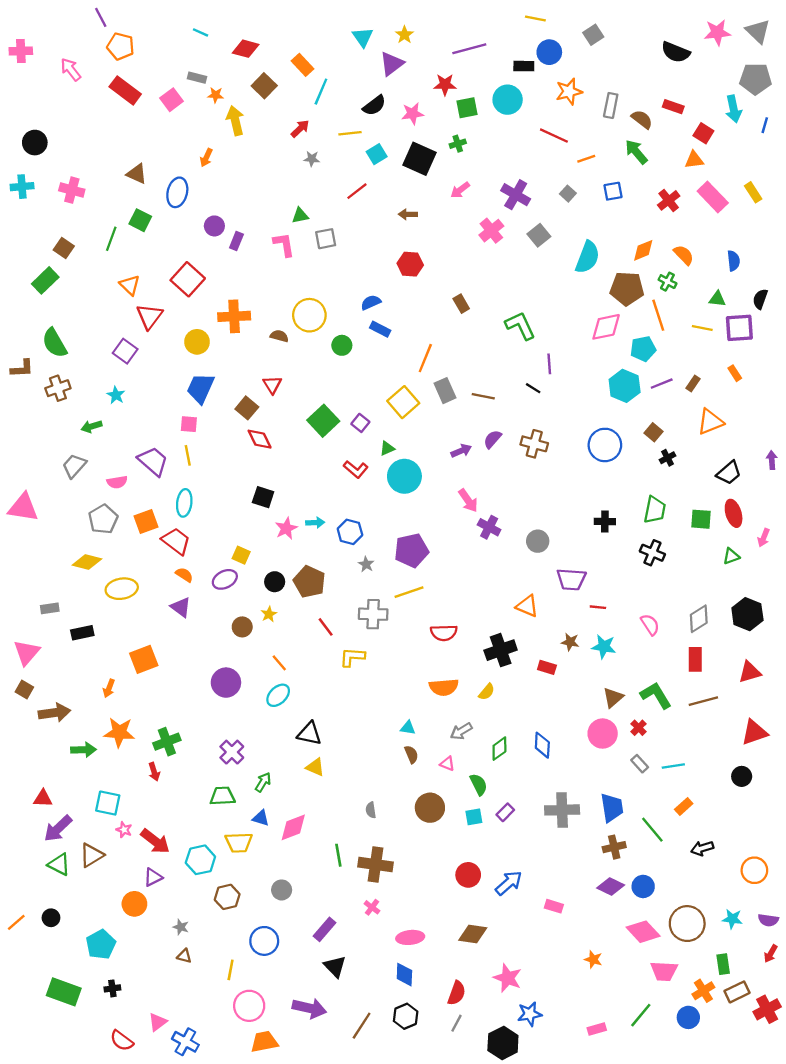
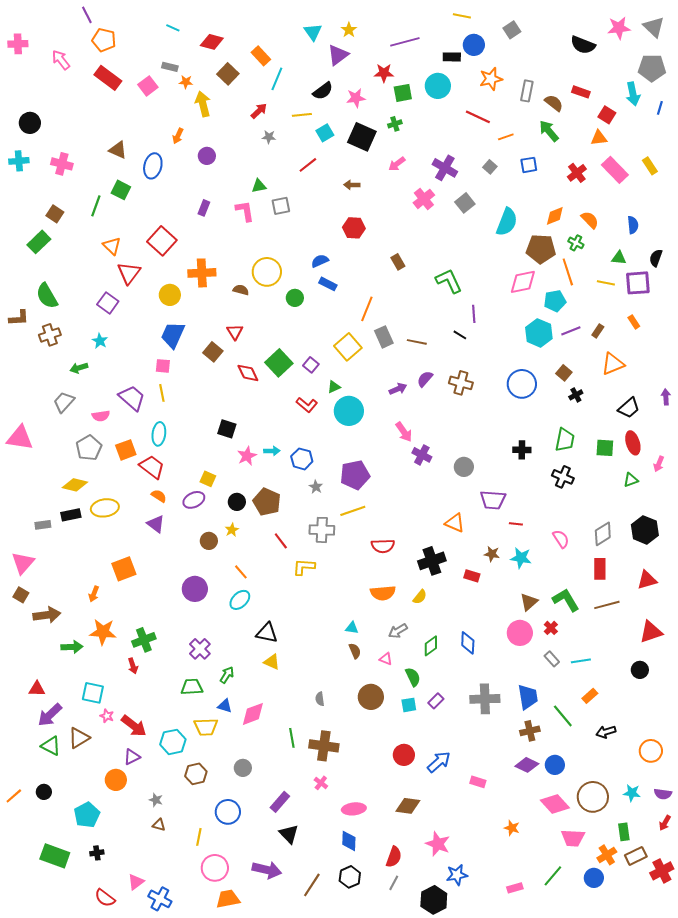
purple circle: (214, 226) -> (207, 156), moved
red diamond: (260, 439) -> (248, 373), moved
black rectangle: (82, 633) -> (71, 515), moved

